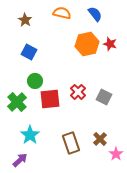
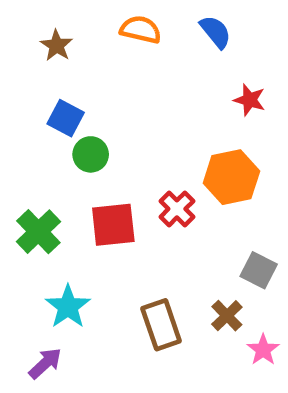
orange hexagon: (87, 44) -> (231, 177), moved
green circle: (35, 81) -> (91, 154), moved
gray square: (104, 97) -> (259, 270), moved

